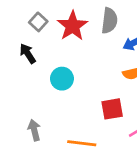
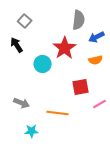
red star: (73, 26) -> (65, 48), moved
gray arrow: (34, 130) -> (22, 103), turned 126

